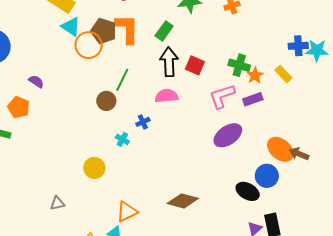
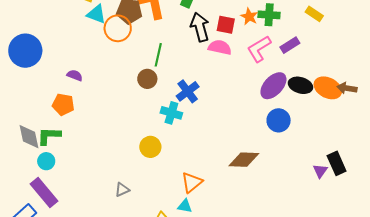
orange star: (255, 75) -> (249, 17), moved
pink semicircle: (167, 96) -> (220, 47), moved, turned 30
blue cross: (143, 122) -> (188, 91), size x1.6
cyan cross: (122, 139) -> (171, 113), size x1.5
blue circle: (267, 176) -> (279, 120), moved
black ellipse: (248, 191) -> (300, 85), moved

